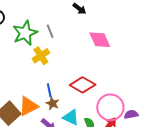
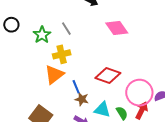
green star: (25, 33) -> (42, 35), size x0.7
yellow cross: (41, 56) -> (62, 54), turned 30
orange triangle: (28, 106) -> (54, 75), moved

